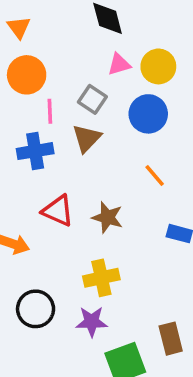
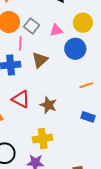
pink triangle: (119, 64) -> (56, 30), moved
gray square: (92, 99) -> (32, 26), moved
orange line: (155, 176) -> (86, 85), moved, turned -72

